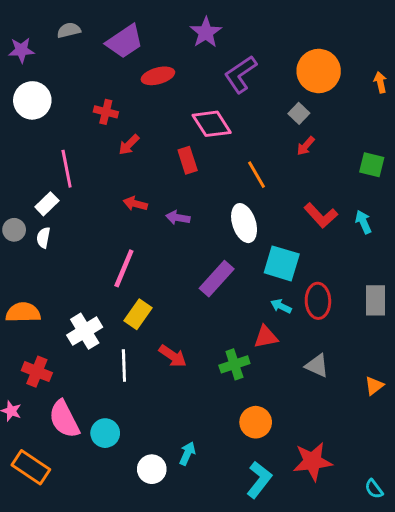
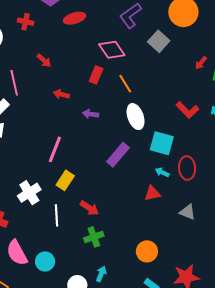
red cross: (106, 112) -> (26, 22), moved
gray square: (299, 113) -> (159, 41), moved, size x1.5
red arrow: (129, 145) -> (44, 60), moved, turned -91
red arrow: (306, 146) -> (201, 63), moved
red rectangle: (188, 160) -> (96, 75), turned 42
orange line: (257, 175) -> (125, 84), moved
red arrow: (135, 204) -> (61, 94), moved
green cross: (234, 364) -> (94, 237), moved

